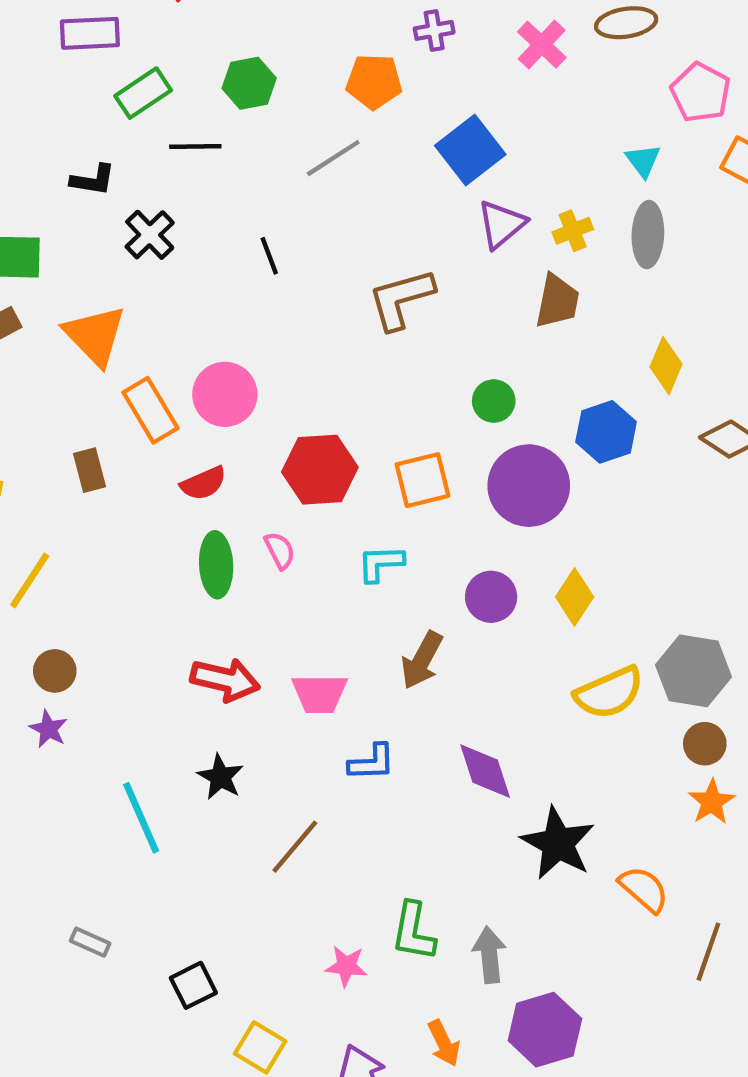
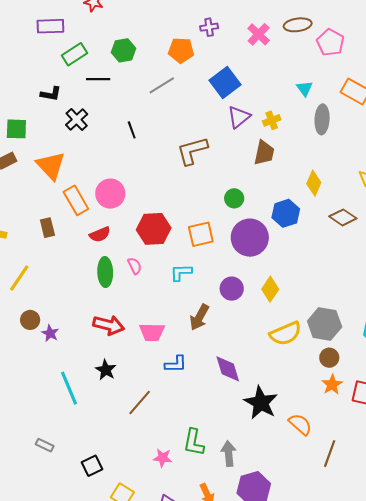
pink pentagon: (701, 92) -> (330, 42), moved
gray ellipse: (648, 234) -> (322, 119), moved
purple star: (48, 729) -> (50, 333), moved

